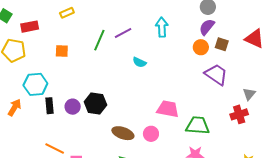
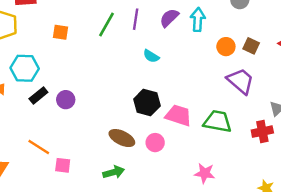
cyan arrow: (162, 27) -> (198, 20), moved
purple semicircle: (207, 27) -> (169, 18), moved
purple line: (123, 33) -> (136, 19), turned -60
black hexagon: (95, 103) -> (147, 103), moved
black rectangle: (50, 106) -> (38, 96), turned 49
green trapezoid: (198, 125) -> (218, 121), moved

